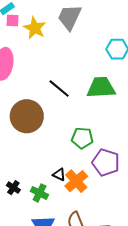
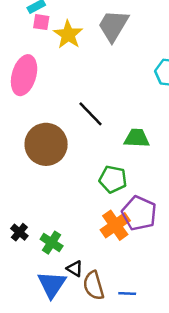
green trapezoid: (101, 88) -> (137, 138), moved, size x0.7
black triangle: (59, 175) -> (75, 269), moved
orange cross: (76, 181) -> (115, 225), moved

